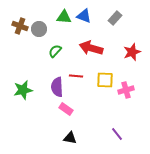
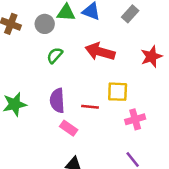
gray circle: (39, 29) -> (45, 24), moved
red line: (76, 76) -> (90, 107), moved
pink cross: (126, 90) -> (135, 119), moved

